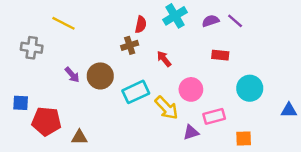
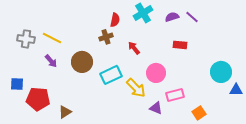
yellow line: (64, 23) -> (52, 38), moved
purple arrow: (72, 75) -> (51, 61), moved
cyan circle: (250, 88) -> (221, 72), moved
purple triangle: (191, 132) -> (156, 108), turned 40
brown triangle: (79, 137) -> (65, 112), turned -32
orange square: (244, 138) -> (199, 113), turned -32

